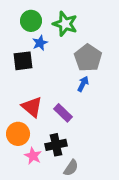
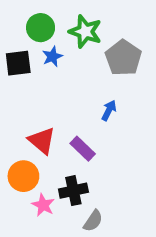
gray pentagon: (88, 58) -> (123, 58), moved
black square: (23, 61) -> (18, 63), moved

